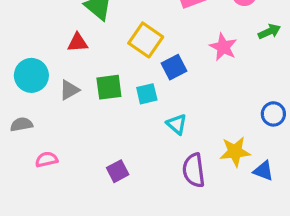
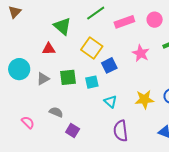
gray semicircle: (21, 124) -> (56, 112), moved, turned 32
yellow star: (235, 152) -> (144, 99), moved
pink semicircle: (46, 159) -> (28, 122), turned 56
purple square: (118, 171) -> (73, 131), turned -32

